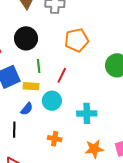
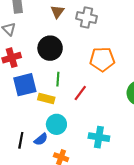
cyan circle: (52, 101) -> (56, 124), moved
blue semicircle: (27, 109) -> (41, 139), moved

